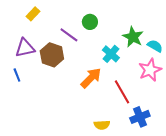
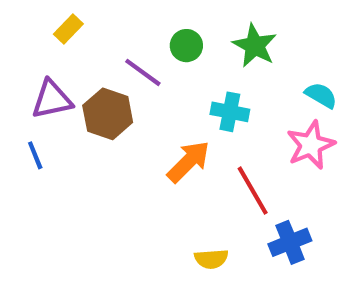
green star: (133, 37) -> (255, 46), moved
cyan cross: (111, 54) -> (230, 112), turned -30

